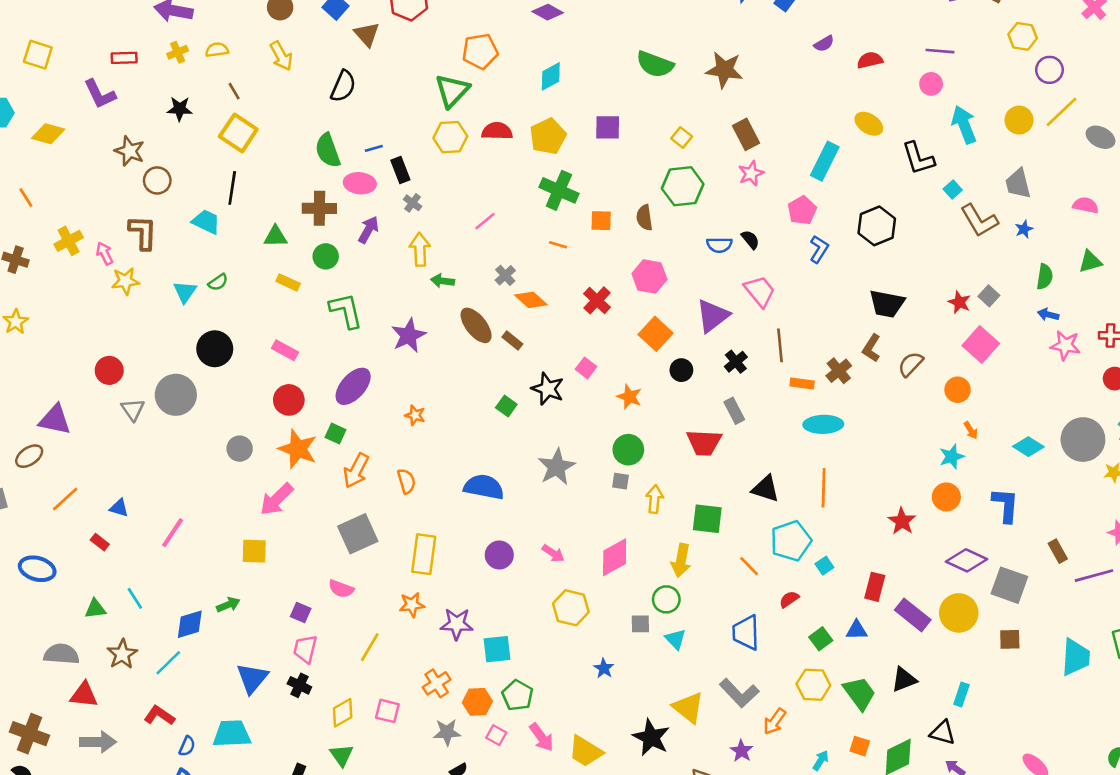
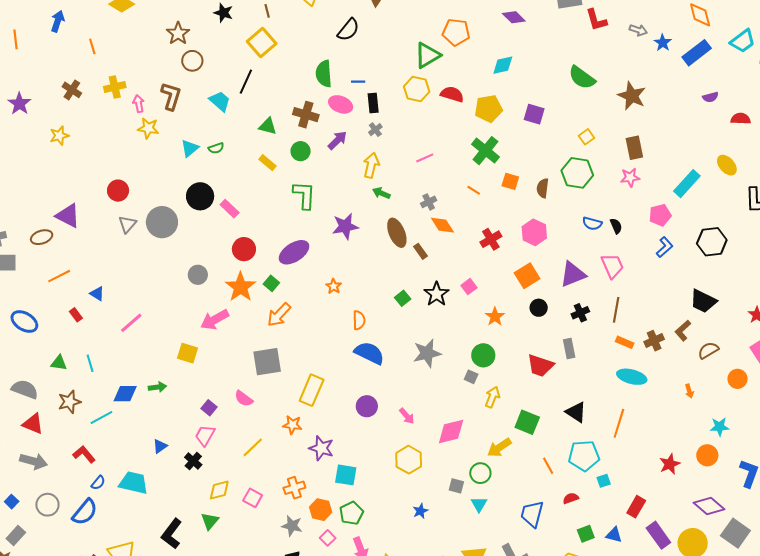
pink rectangle: (285, 350) -> (230, 209), moved
orange arrow: (971, 430) -> (689, 391), moved
orange semicircle: (406, 481) -> (359, 320), moved
yellow arrow: (681, 560) -> (499, 448), turned 30
blue triangle: (252, 678) -> (160, 446), size x0.6

